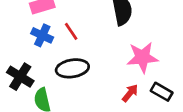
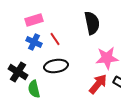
red arrow: (130, 93) -> (98, 84), size x1.5

